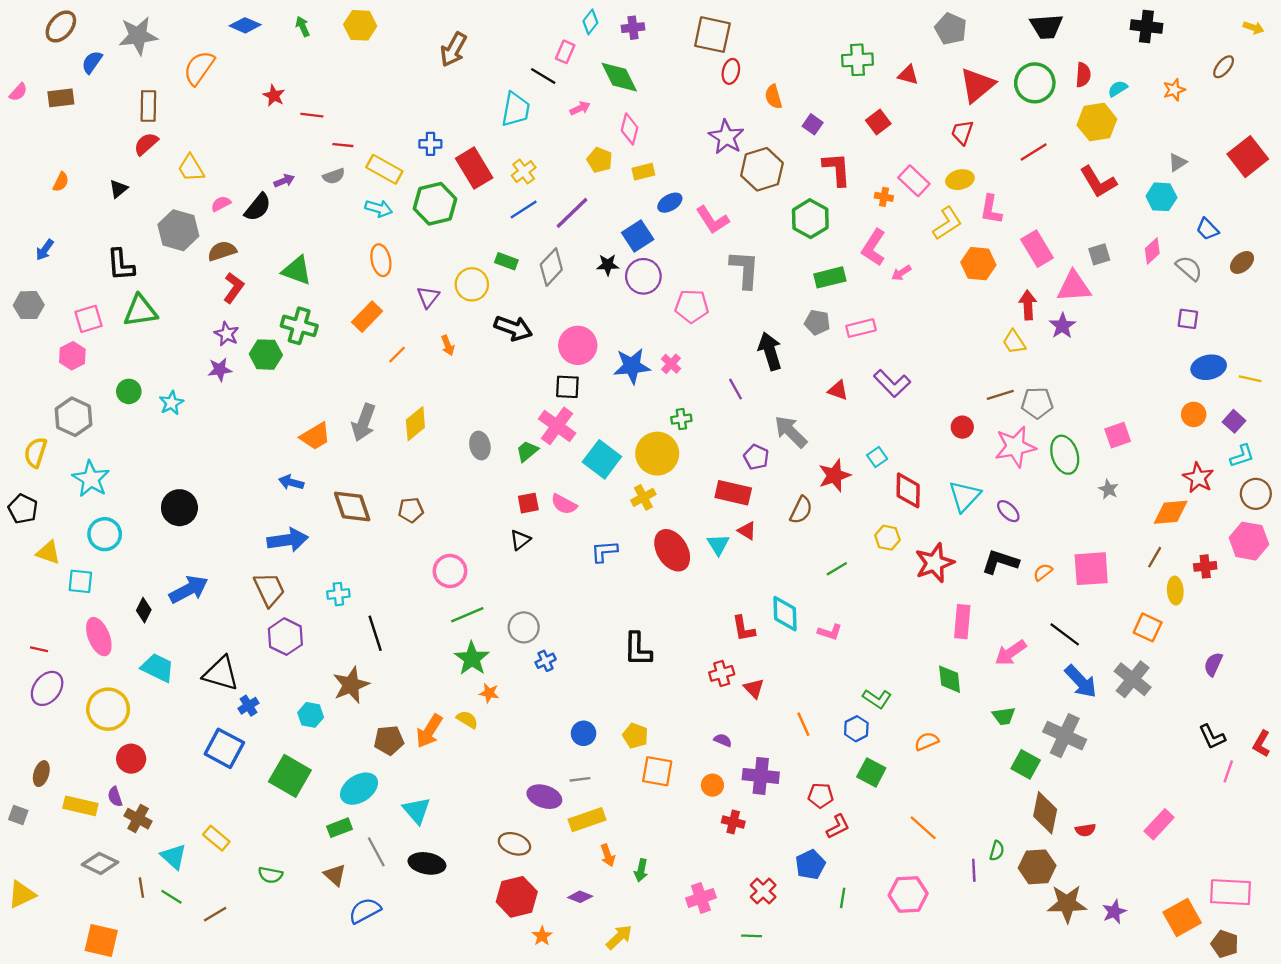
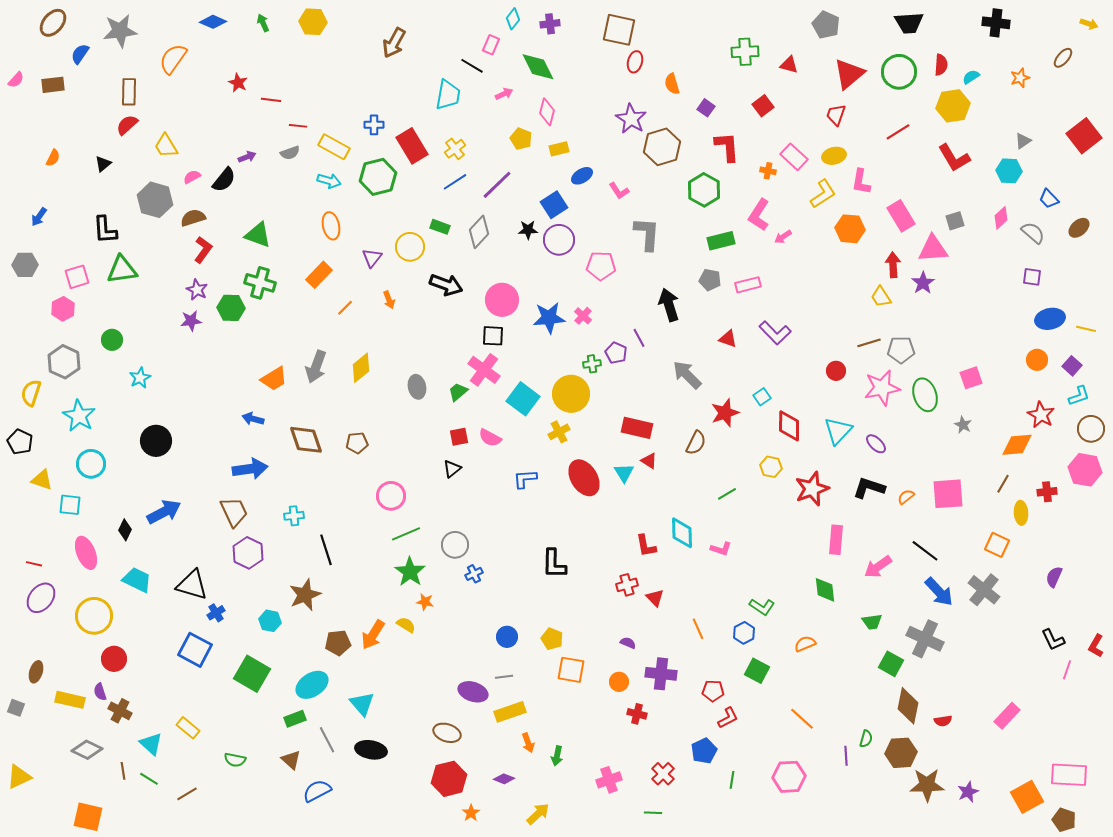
pink L-shape: (712, 220) -> (619, 191), size x0.7
cyan star: (171, 403) -> (140, 378), moved
purple pentagon: (756, 457) -> (616, 353), moved

